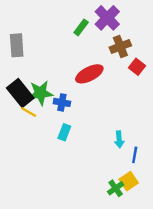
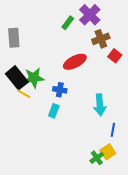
blue cross: (62, 102) -> (60, 90), moved
cyan arrow: (119, 139) -> (100, 105), moved, size x1.5

